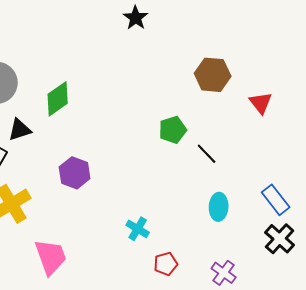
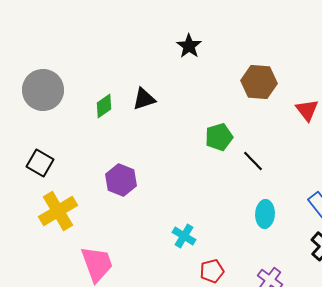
black star: (136, 18) -> (189, 46), moved
green diamond: (58, 99) -> (104, 106), size x0.7
black triangle: (20, 130) -> (144, 99), moved

